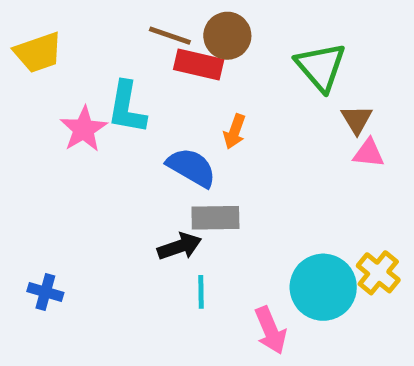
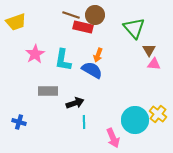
cyan L-shape: (127, 108) -> (63, 60), moved
blue semicircle: (191, 167) -> (92, 70), moved
gray rectangle: (215, 218) -> (48, 91), moved

